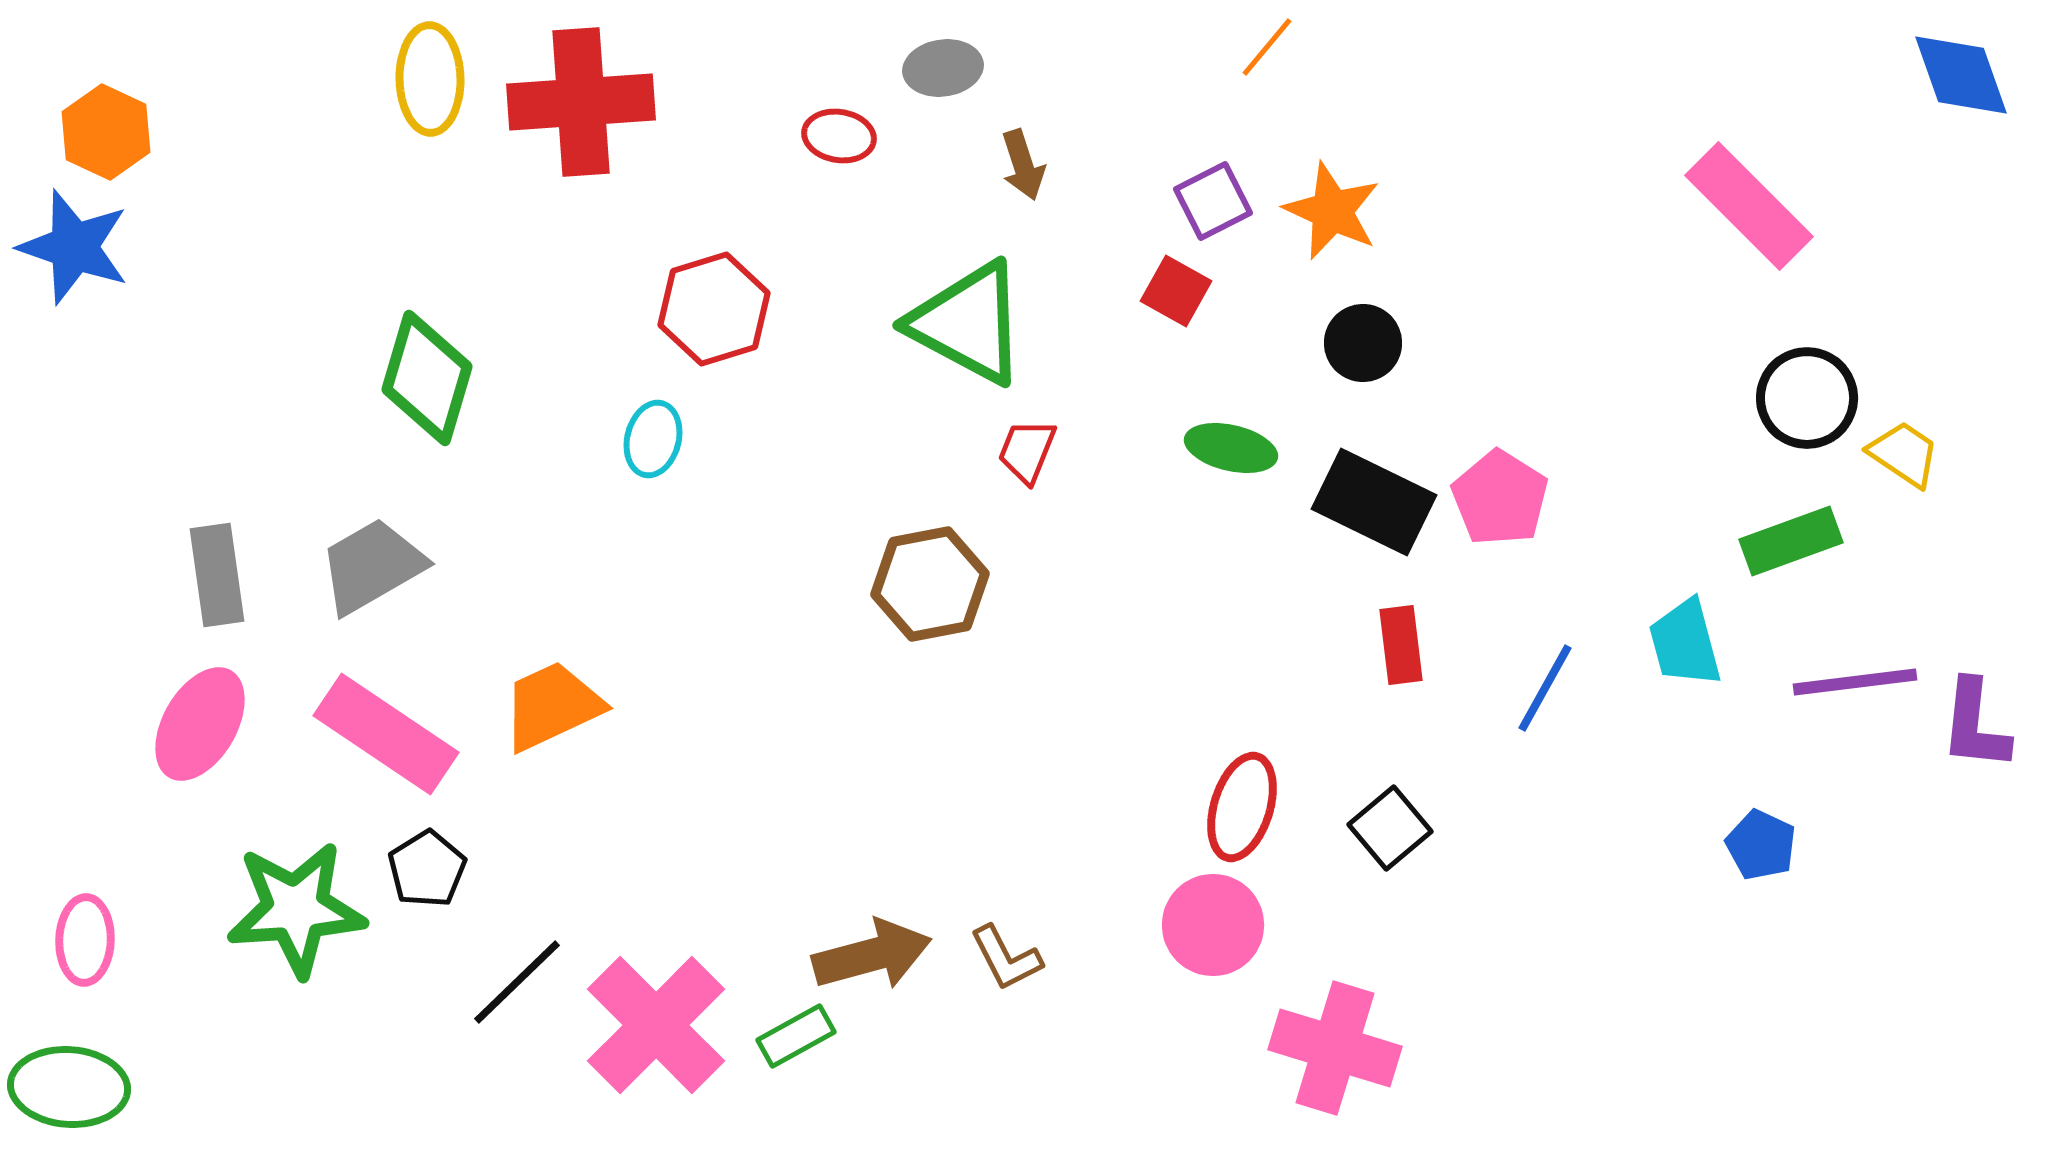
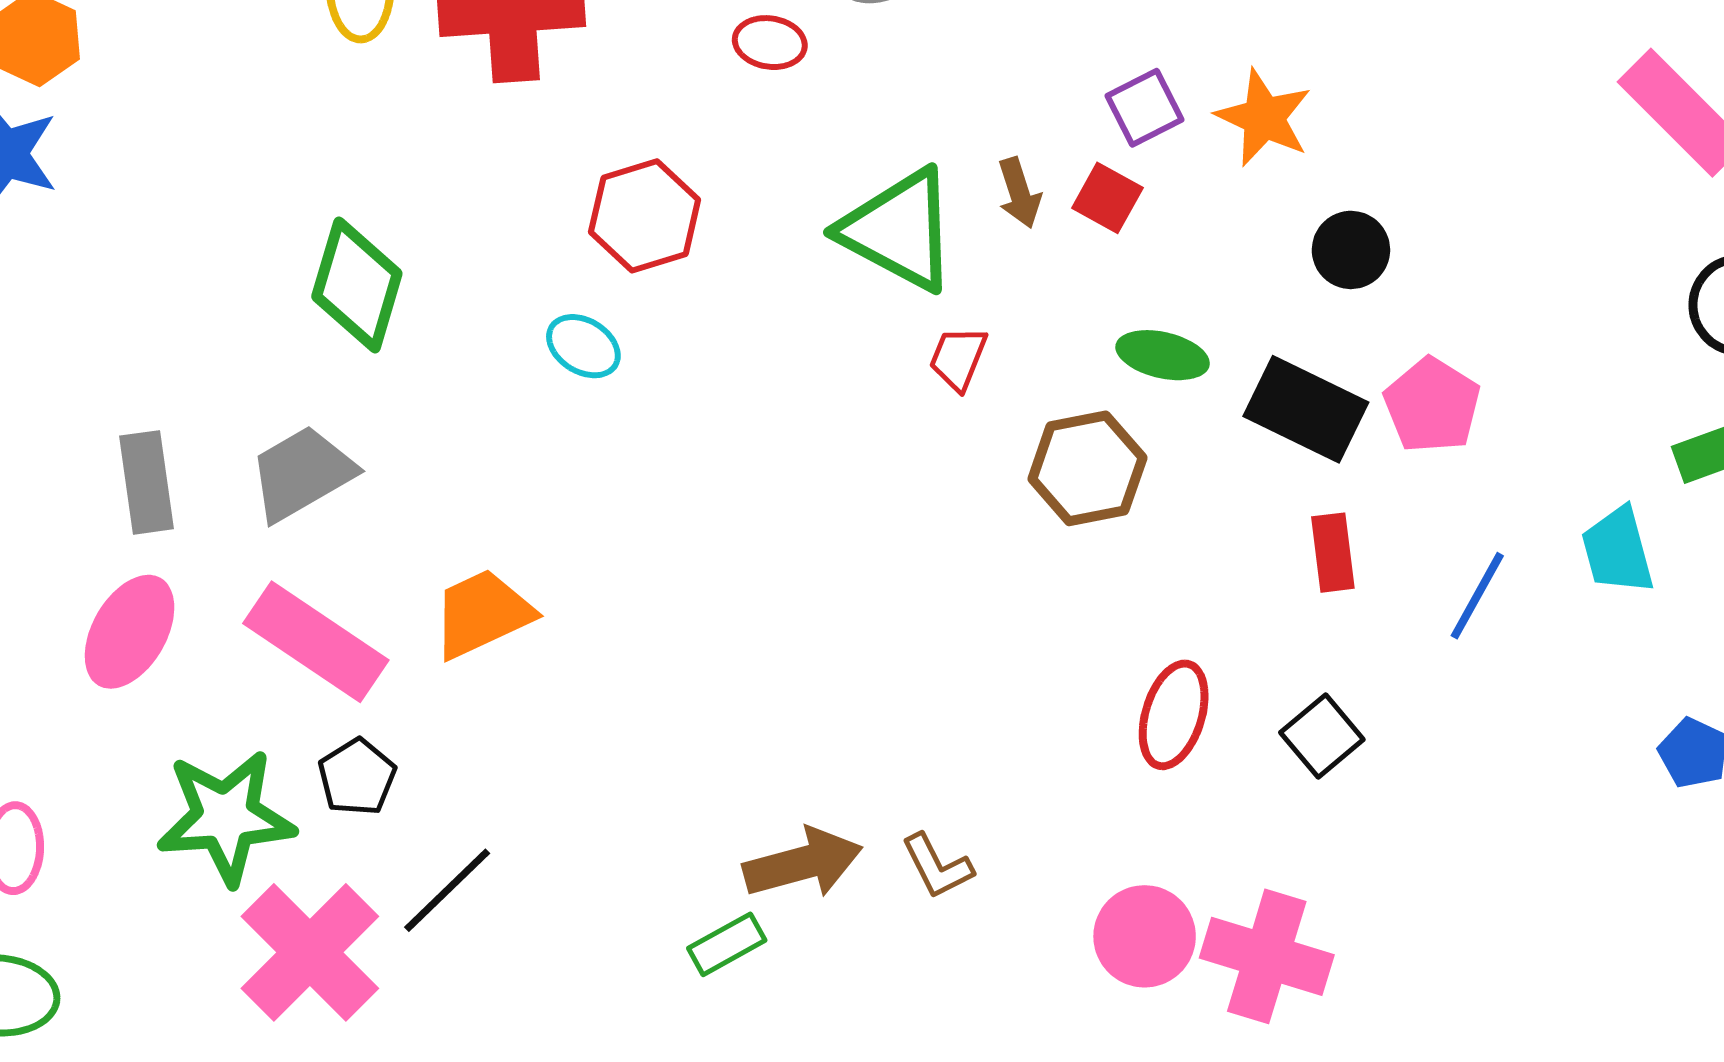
brown arrow: (1023, 165) -> (1019, 193), moved
black circle: (1363, 343) -> (1351, 250), moved
cyan ellipse: (653, 439) -> (583, 346), turned -72
brown hexagon: (930, 584) -> (1087, 468), moved
pink circle: (1213, 925) -> (1145, 936), moved
pink cross: (656, 1025) -> (310, 952), moved

